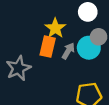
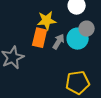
yellow star: (55, 28) -> (47, 21), turned 30

